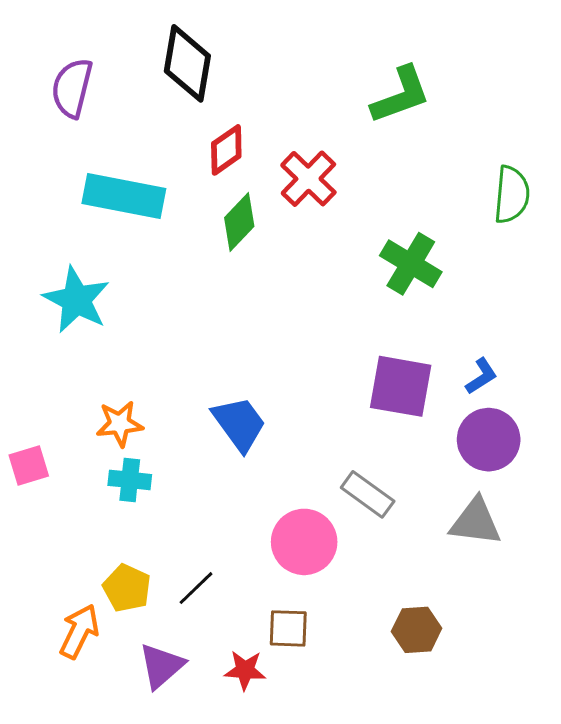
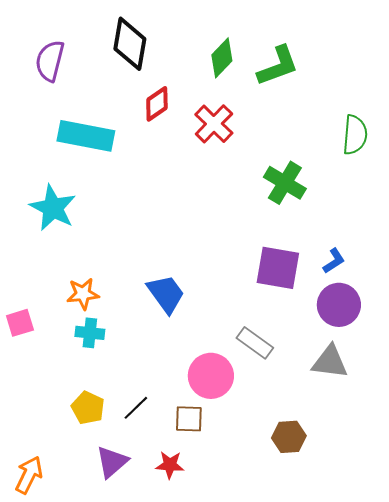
green diamond: (239, 222) -> (222, 58), moved
brown square: (288, 628) -> (189, 419), moved
orange arrow: (79, 631) -> (29, 475), moved

